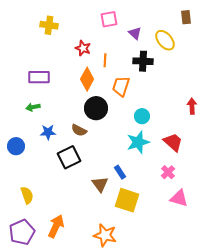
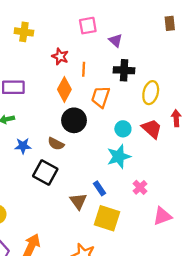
yellow ellipse: (165, 40) -> (151, 93), moved, turned 55
red trapezoid: (173, 142) -> (152, 129), moved
black square: (69, 157) -> (45, 172), turned -35
pink cross: (168, 172) -> (140, 187), moved
pink triangle: (179, 198) -> (162, 216), turned -36

